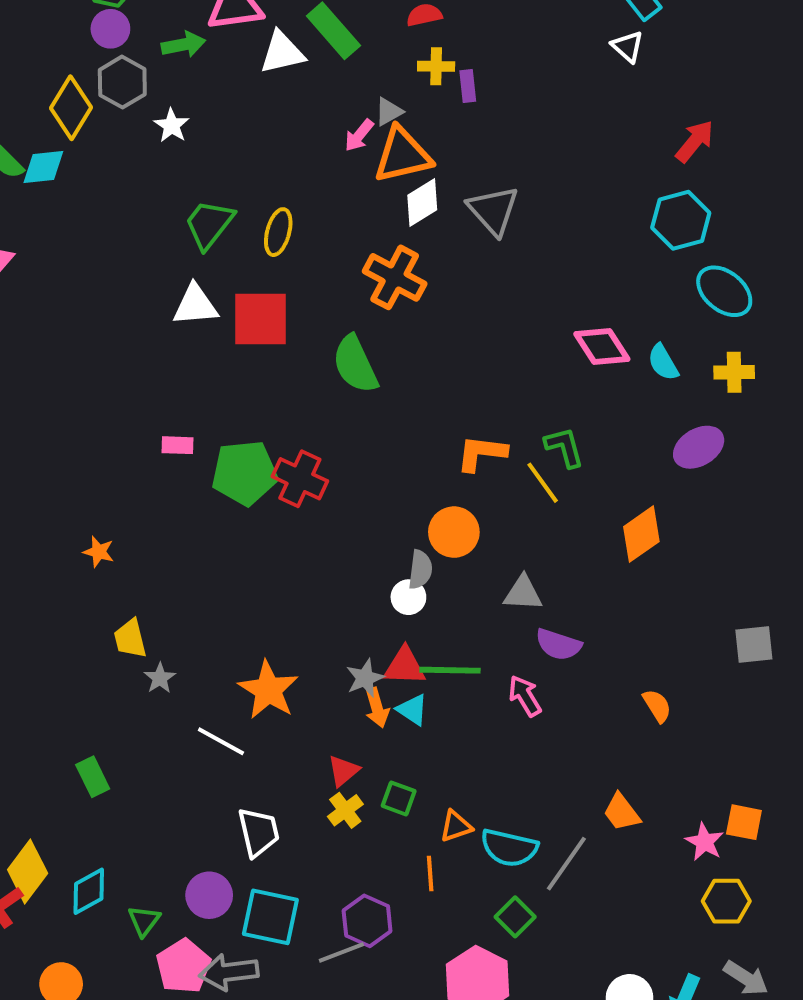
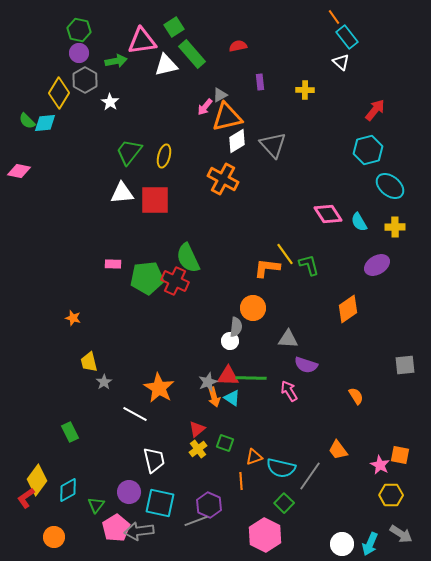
yellow cross: (436, 66) -> (305, 90), moved
green semicircle: (355, 364) -> (188, 258), moved
yellow line: (543, 483) -> (285, 254), moved

